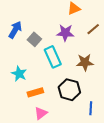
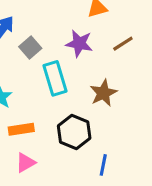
brown star: (85, 62) -> (103, 93), turned -30

